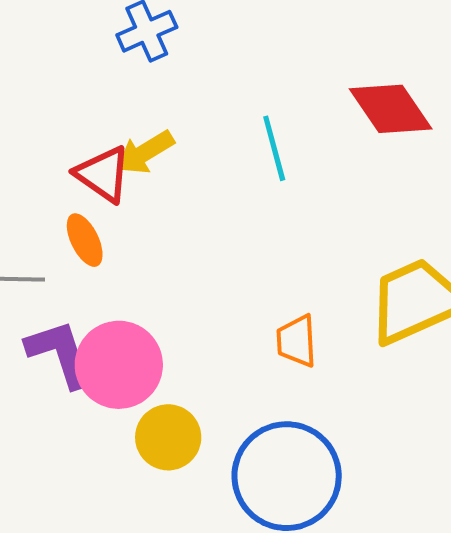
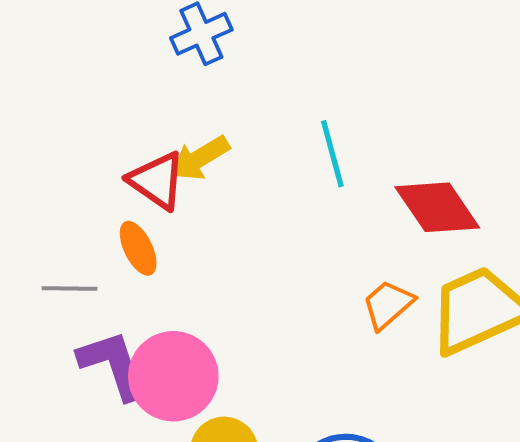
red diamond: (391, 109) -> (437, 207), moved
orange trapezoid: (297, 341) -> (388, 305), moved, turned 52

